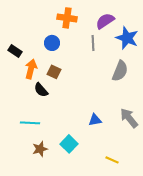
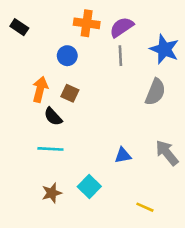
purple semicircle: (105, 21) -> (122, 27), moved
black rectangle: (15, 51) -> (19, 27), moved
cyan line: (30, 123) -> (50, 149), moved

